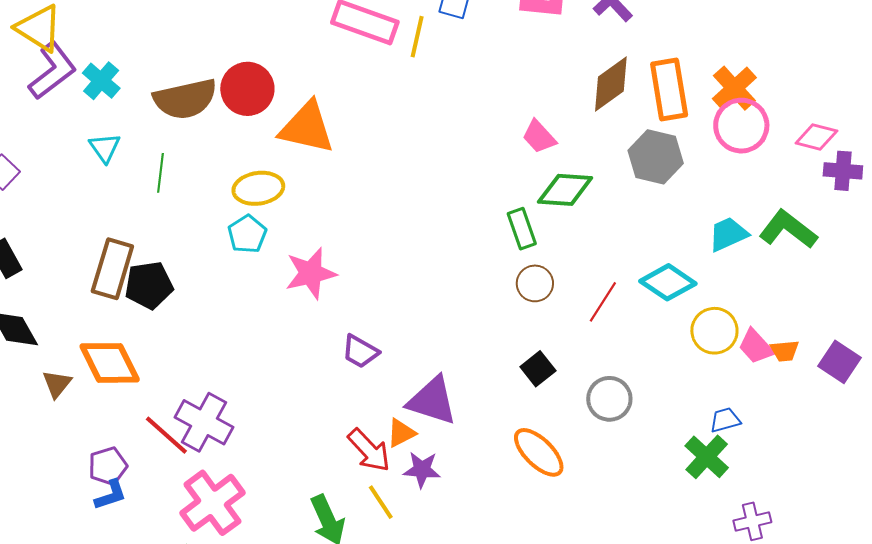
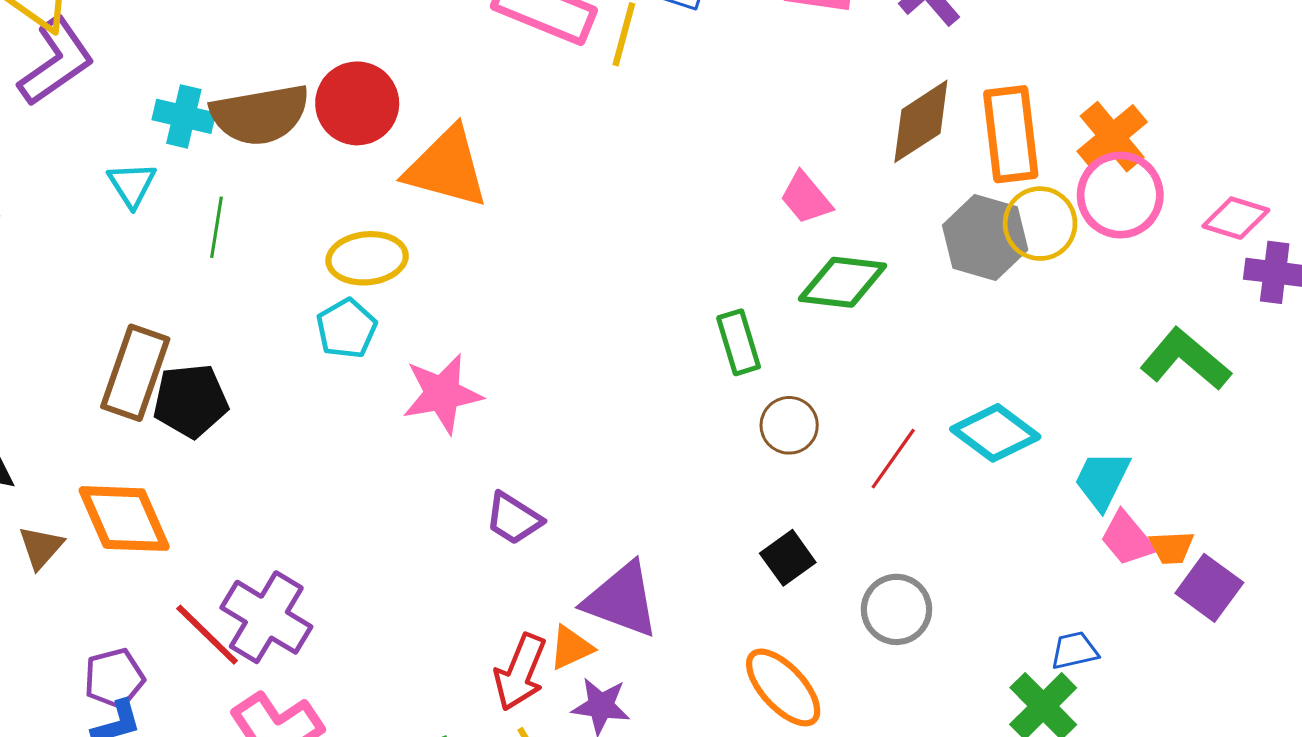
cyan cross: (101, 81) -> (184, 116), moved, turned -30
green rectangle: (522, 229) -> (739, 342), moved
cyan trapezoid: (728, 234) -> (1102, 480), moved, turned -42
yellow circle: (714, 331) -> (1040, 224), moved
purple square: (840, 362) -> (1209, 588), moved
red arrow: (369, 450) -> (520, 672), turned 63

